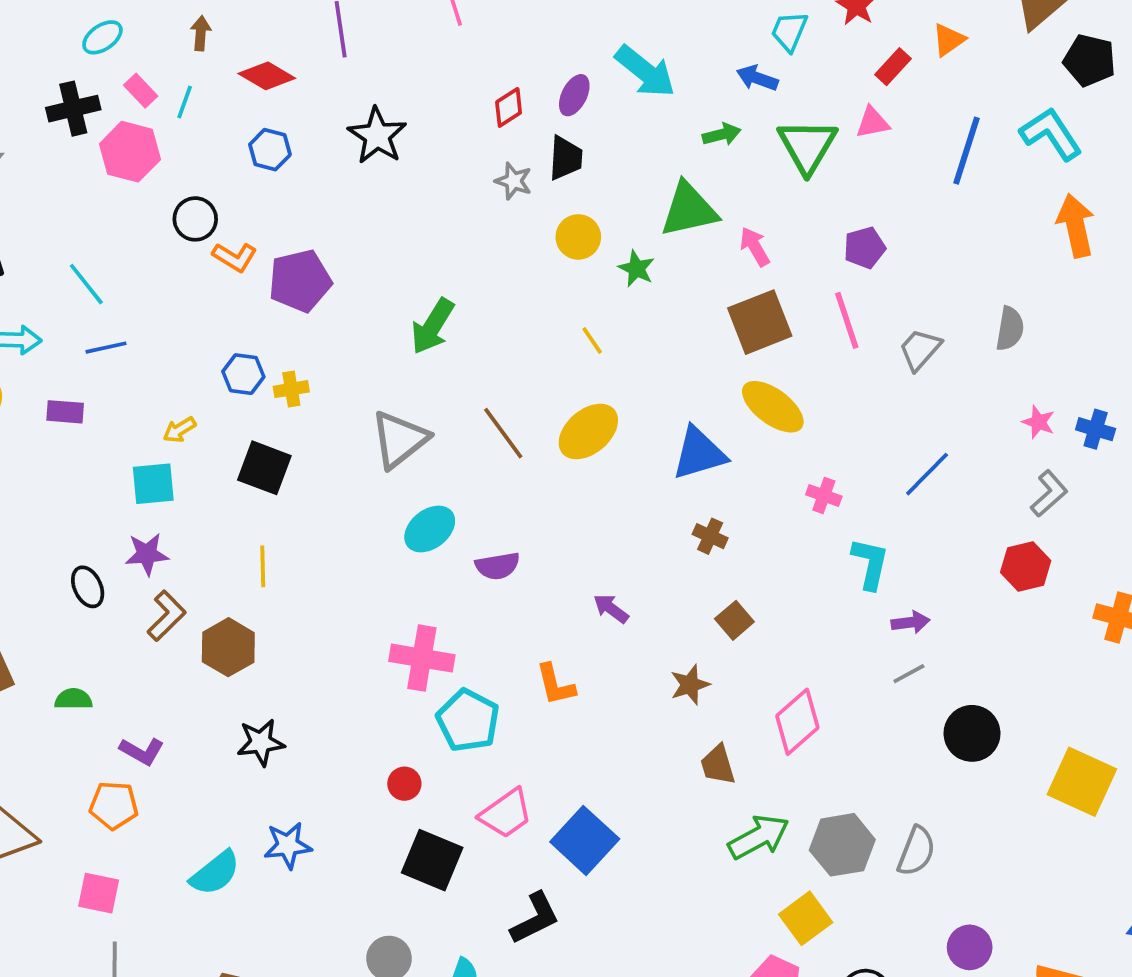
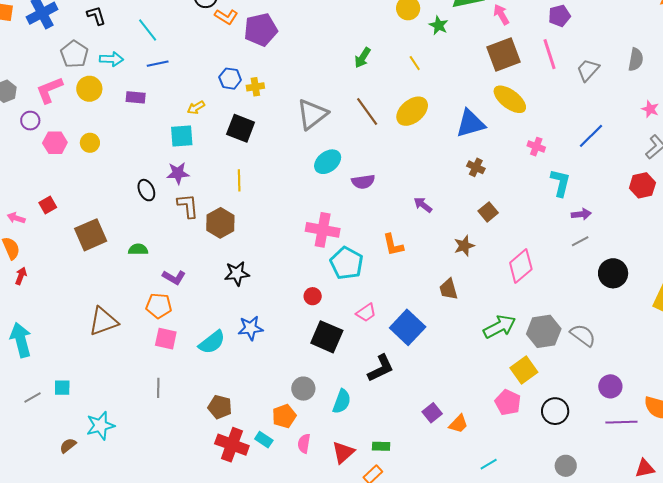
green arrow: (433, 326) -> (363, 58), moved, size x0.7
brown L-shape: (166, 616) -> (188, 206), turned -52
brown trapezoid: (718, 765) -> (448, 289), moved
pink trapezoid: (506, 814) -> (366, 313), size x0.7
gray semicircle: (916, 851) -> (583, 335), turned -76
pink square: (99, 893) -> (166, 339), moved

